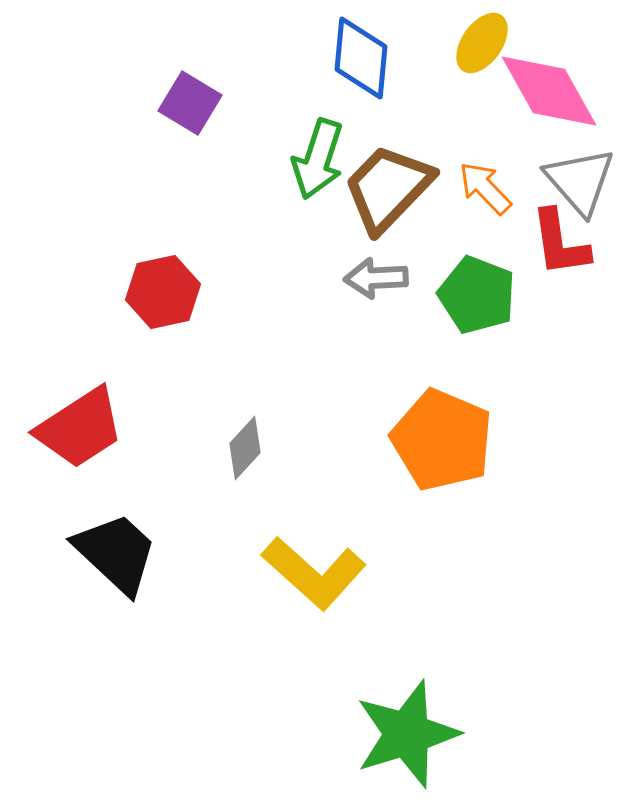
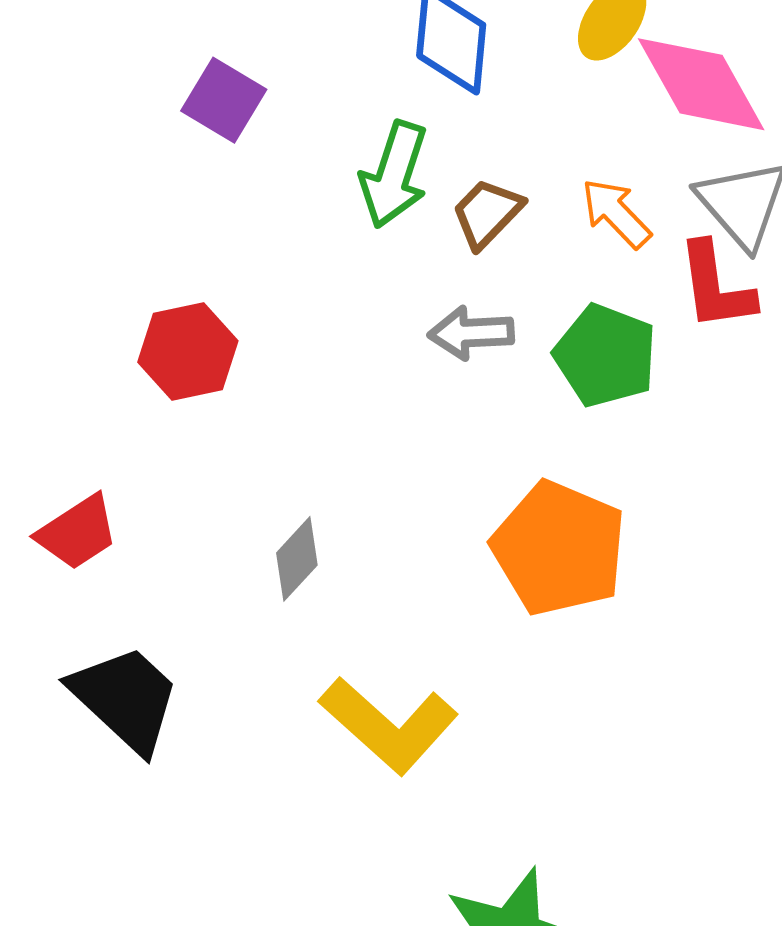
brown trapezoid: (388, 188) -> (487, 213), size x0.6
red trapezoid: (80, 428) -> (77, 532), size x0.7

